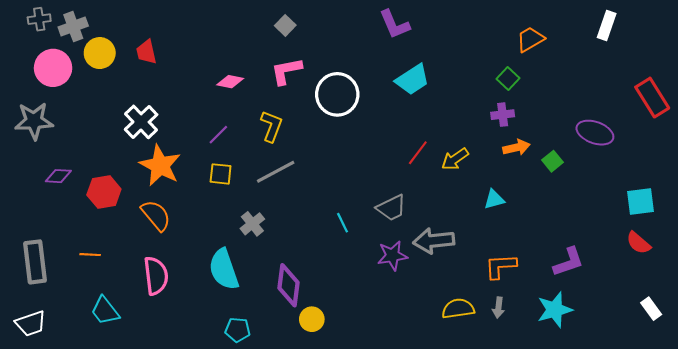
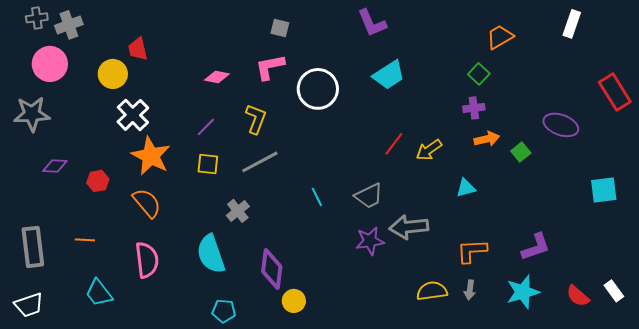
gray square: (285, 25) -> (280, 28), moved, turned -30
yellow circle: (100, 53) -> (113, 74), moved
red hexagon: (104, 192) -> (98, 181), size x0.7
cyan line: (343, 223) -> (317, 197), moved
red semicircle: (638, 243) -> (578, 296), moved

